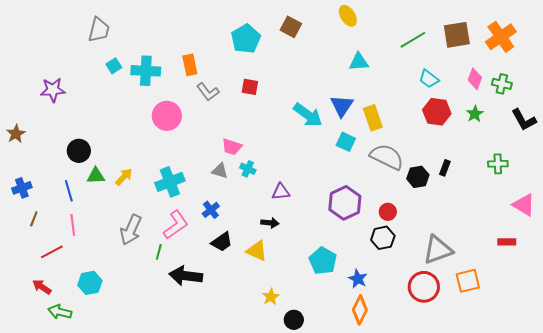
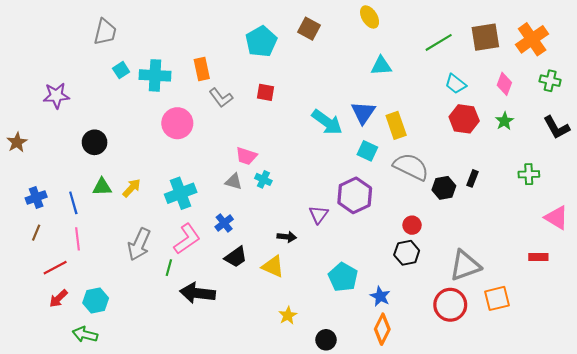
green cross: (502, 84) -> (550, 81), moved
black circle: (79, 151) -> (95, 142), moved
blue cross: (22, 188) -> (36, 198), moved
purple triangle: (281, 192) -> (319, 215), moved, turned -48
purple hexagon: (345, 203) -> (355, 195), moved
red arrow: (42, 287) -> (58, 298), moved, turned -78
green arrow: (60, 312) -> (85, 335), moved
black circle: (294, 320) -> (326, 340), moved

